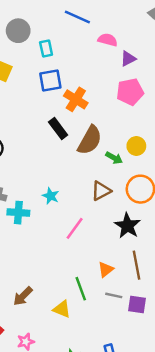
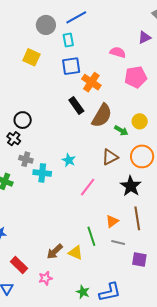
blue line: (77, 17) -> (76, 17), moved, turned -55
pink semicircle: (108, 40) -> (118, 52), moved
purple triangle: (128, 59) -> (144, 37), moved
brown arrow: (23, 296) -> (55, 252), moved
purple square: (137, 304) -> (139, 259), moved

